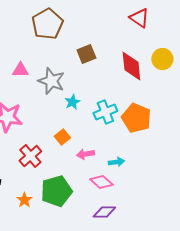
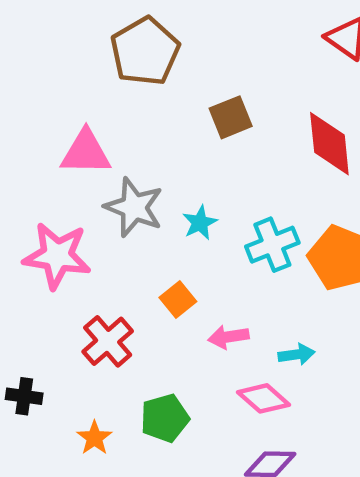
pink triangle: (20, 70) -> (86, 152), size x1.4
gray star: (51, 81) -> (134, 207), moved
green pentagon: (56, 191) -> (165, 418), size x0.7

